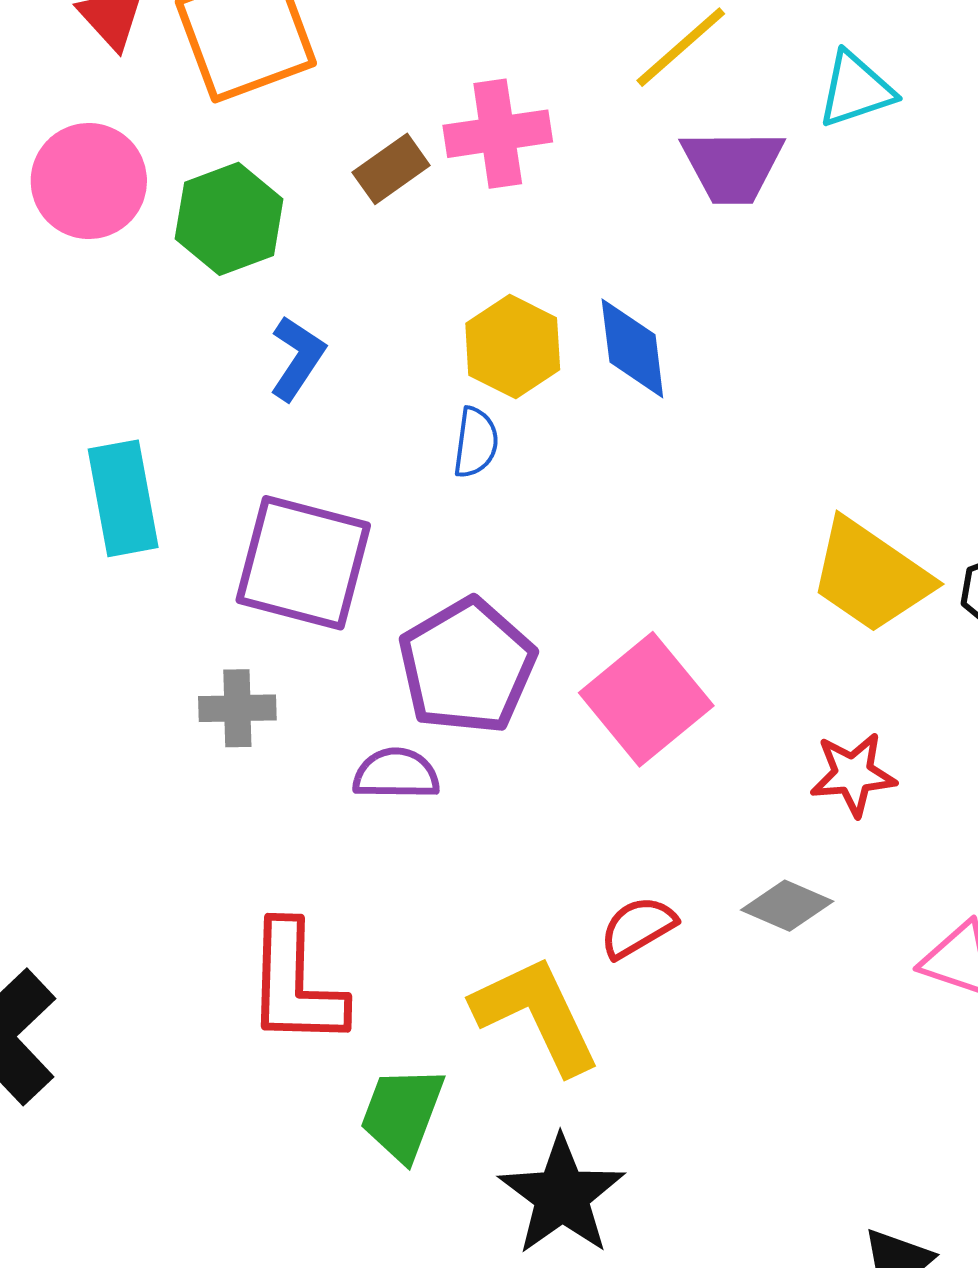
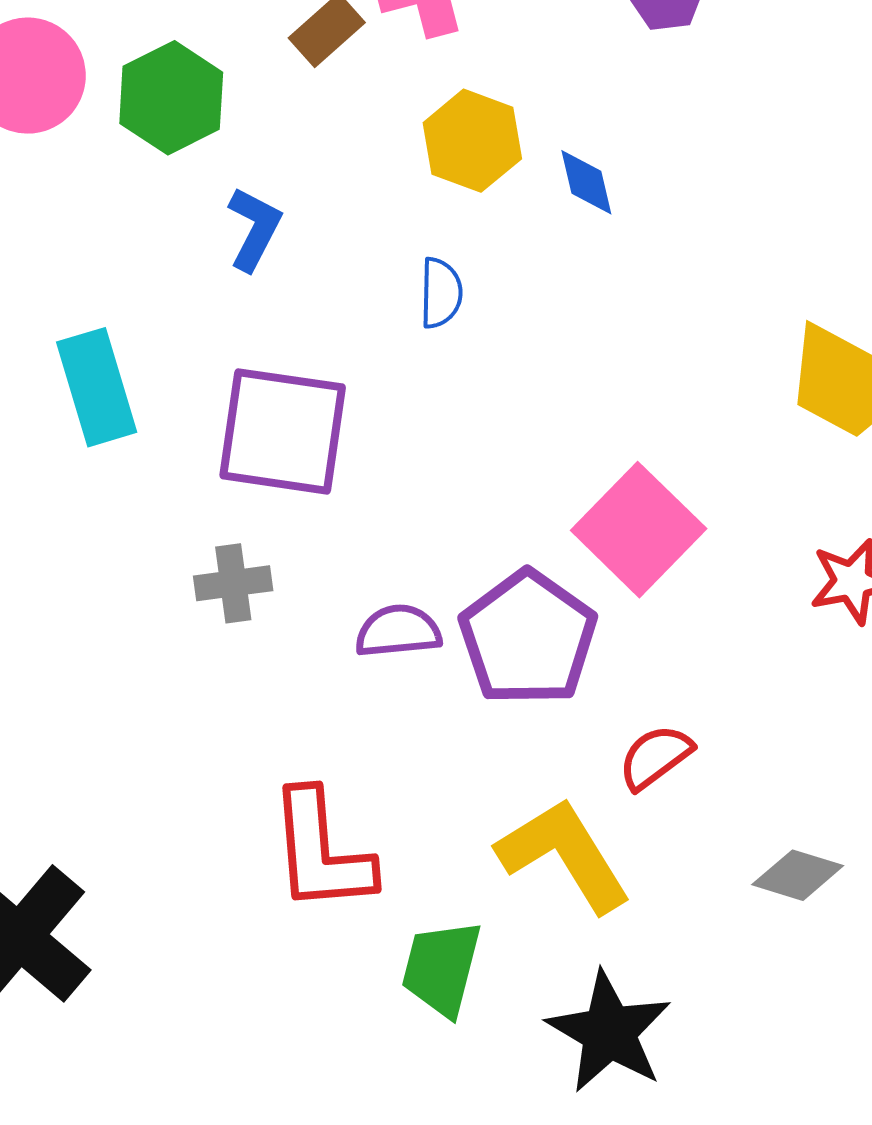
yellow hexagon: (513, 347) -> (472, 141), moved
blue diamond: (632, 348) -> (586, 182), size x0.7
purple pentagon: (467, 666) -> (528, 638), moved
gray diamond: (787, 906) -> (798, 875), moved

